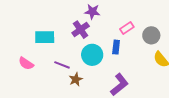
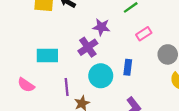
pink rectangle: (127, 28) -> (144, 34), moved
purple line: (62, 65) -> (67, 87), turned 63

